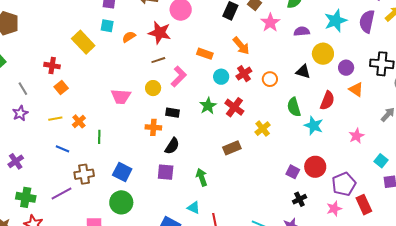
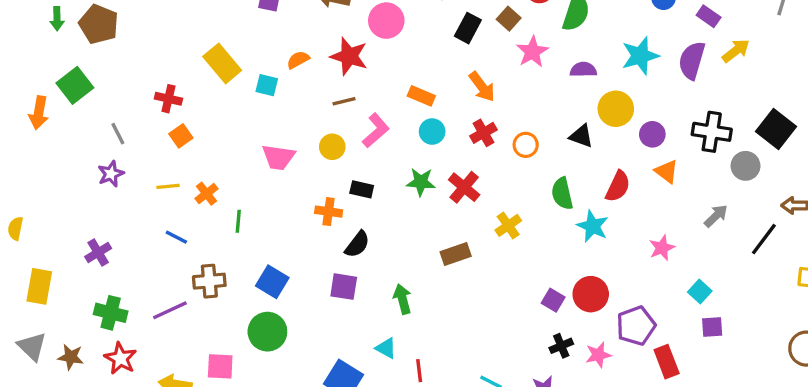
cyan square: (107, 26) -> (267, 85), moved
cyan circle: (221, 77) -> (432, 132), moved
green star: (208, 106) -> (421, 182), turned 30
pink star: (334, 209) -> (598, 355), moved

